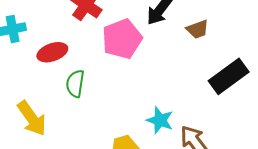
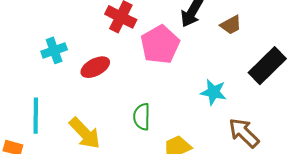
green semicircle: (75, 84) -> (142, 117), moved
cyan star: (160, 120) -> (213, 92), moved

